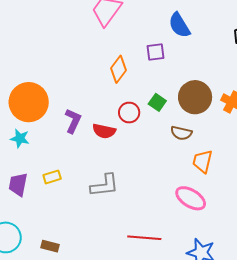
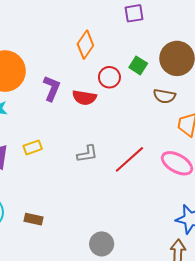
orange diamond: (119, 69) -> (85, 45), moved
gray L-shape: (104, 185) -> (87, 154), size x0.7
red line: (144, 238) -> (129, 159), moved, turned -44

